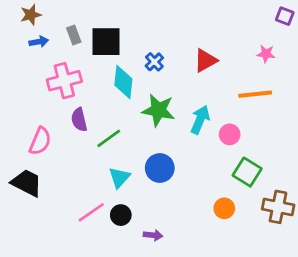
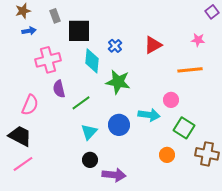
purple square: (285, 16) -> (212, 12), turned 32
gray rectangle: (74, 35) -> (55, 16), moved
cyan arrow: (200, 120) -> (149, 115), moved, turned 75
pink line: (91, 212) -> (23, 164), moved
purple arrow: (153, 235) -> (114, 175), size x1.6

